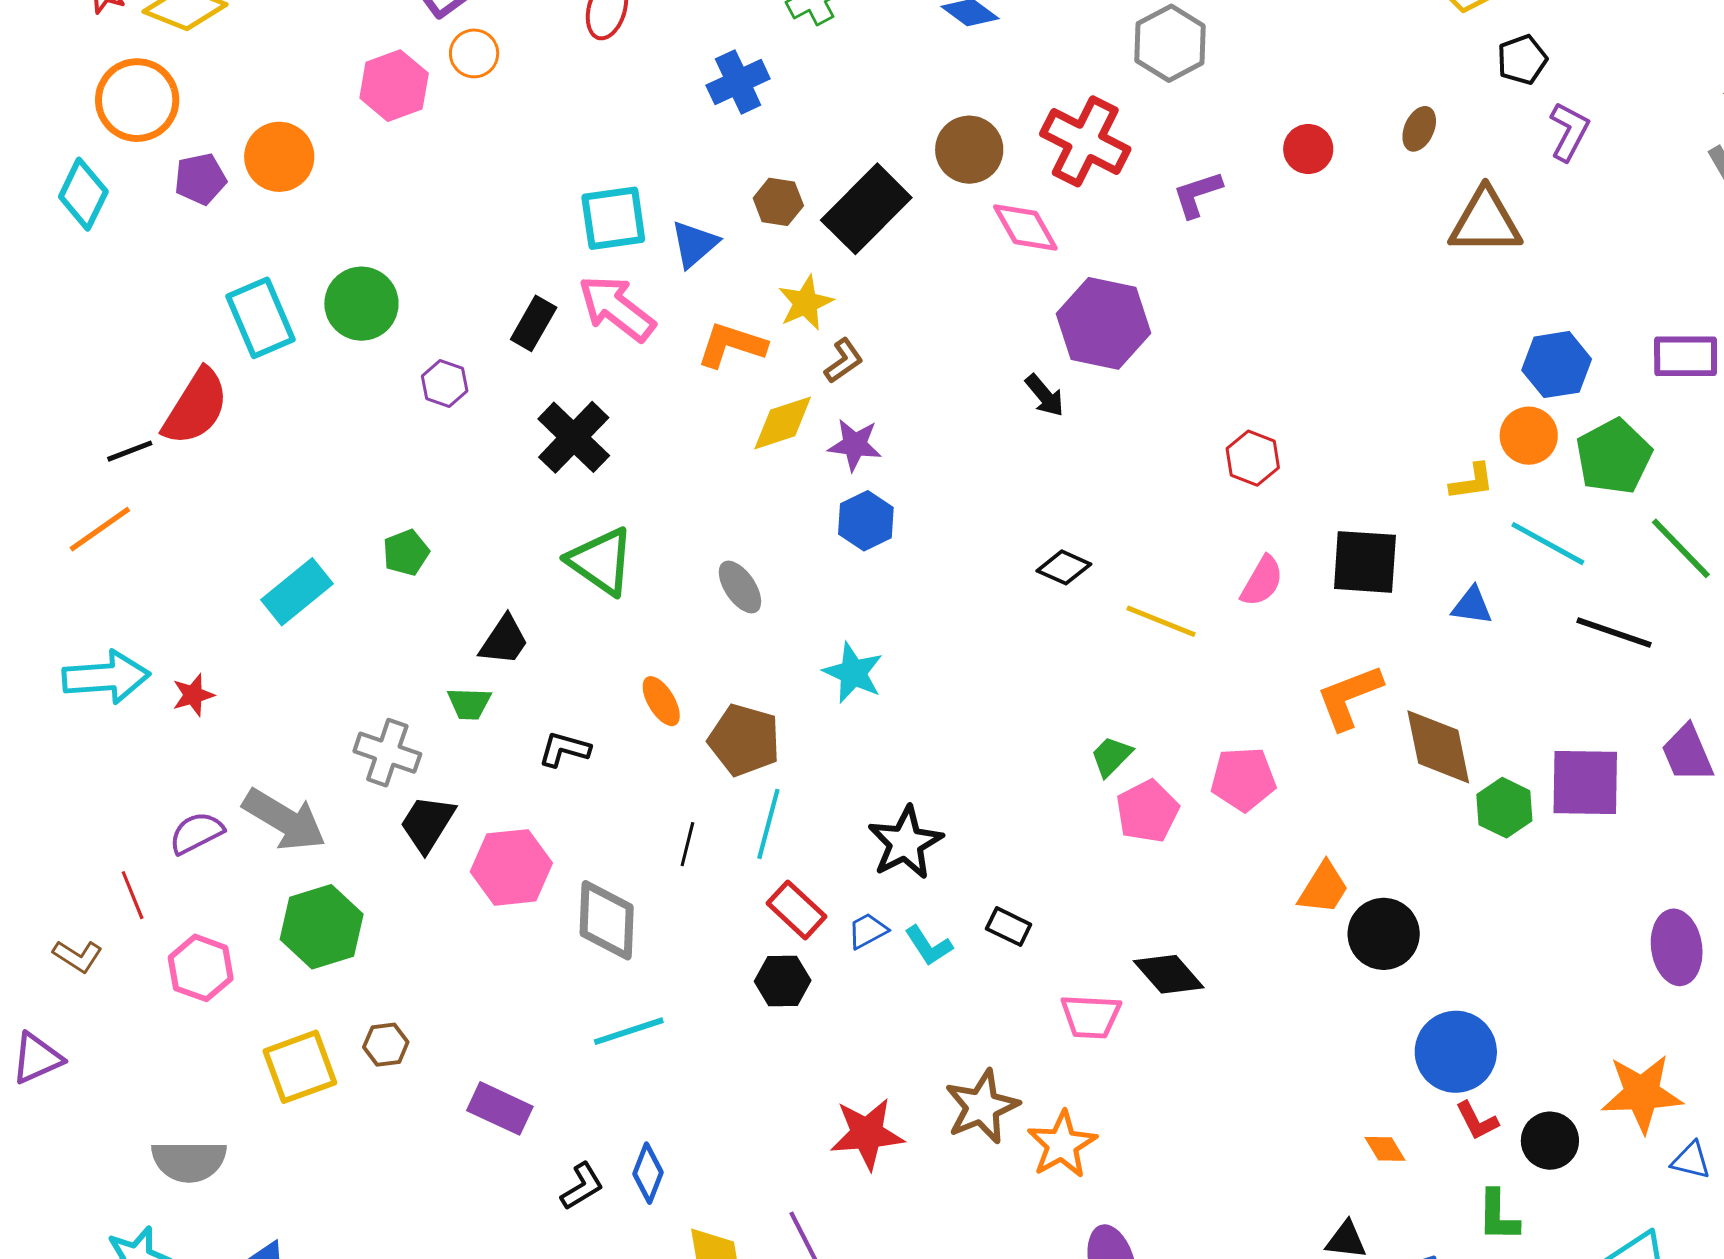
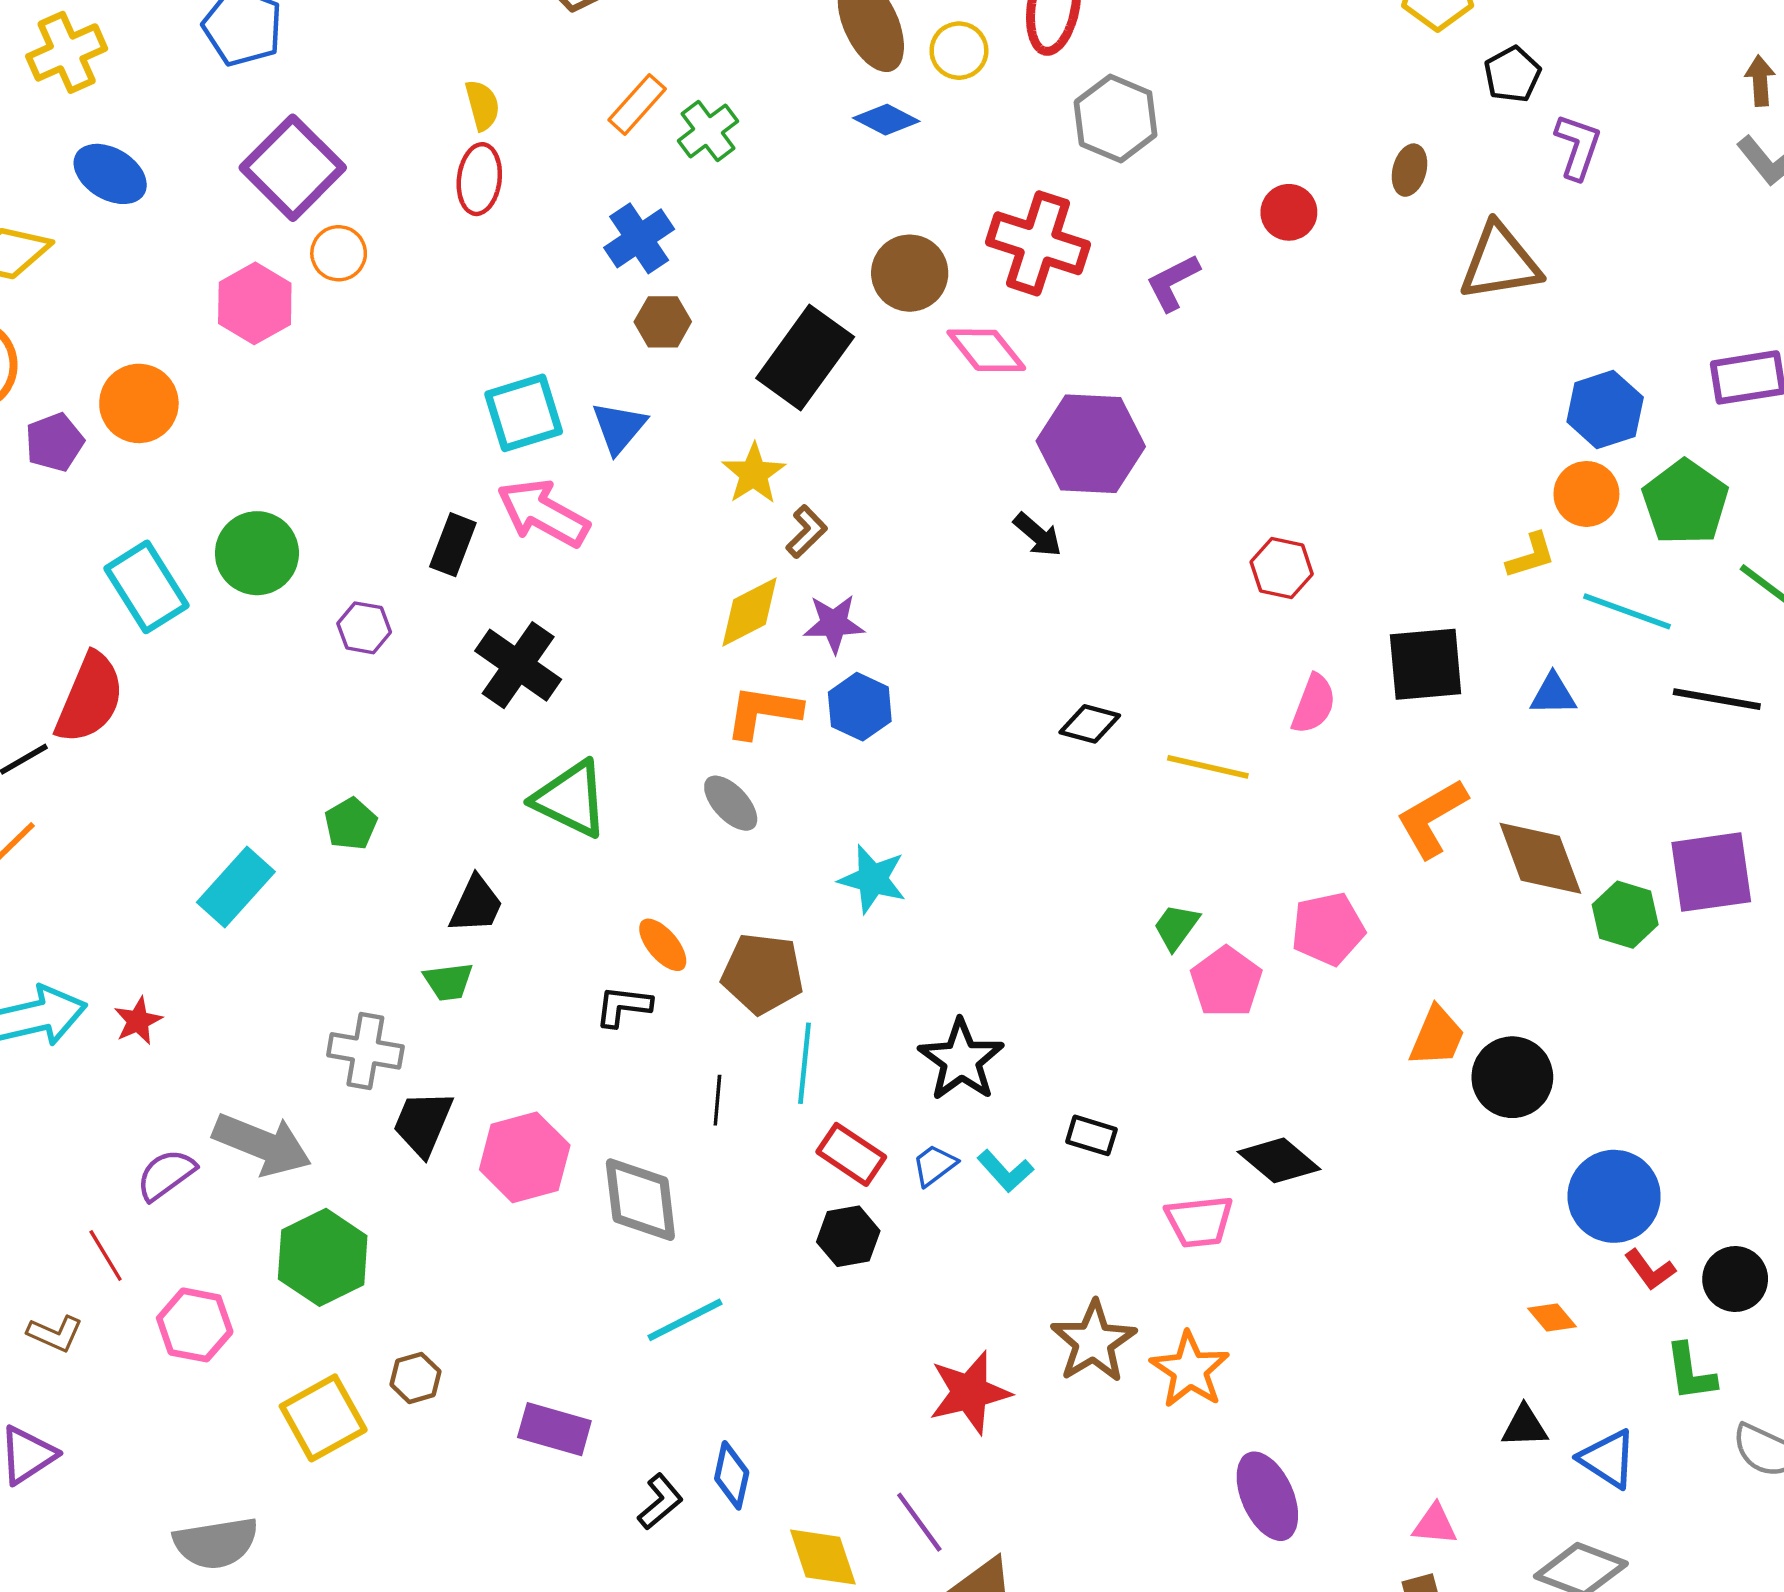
brown hexagon: (778, 202) -> (663, 322), moved
orange L-shape: (732, 345) -> (763, 712), moved
black L-shape: (564, 749) -> (623, 1006), moved

